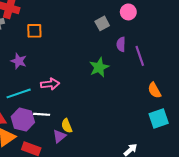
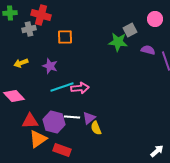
purple semicircle: (121, 44) -> (148, 50), turned 104
green star: (99, 67) -> (118, 42), moved, turned 30
cyan line: (19, 93) -> (62, 87), moved
purple triangle: (59, 136) -> (89, 118), moved

